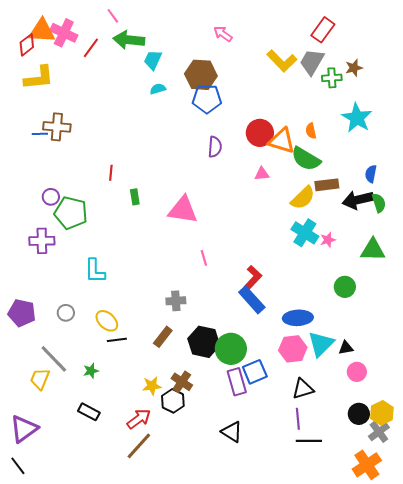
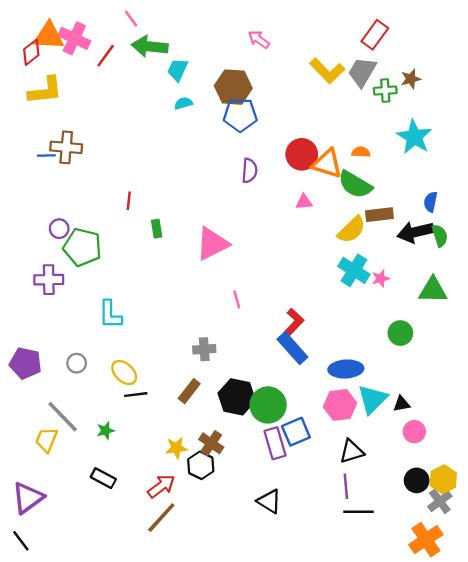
orange semicircle: (311, 131) -> (361, 152), turned 105
pink triangle: (183, 210) -> (212, 244), turned -36

